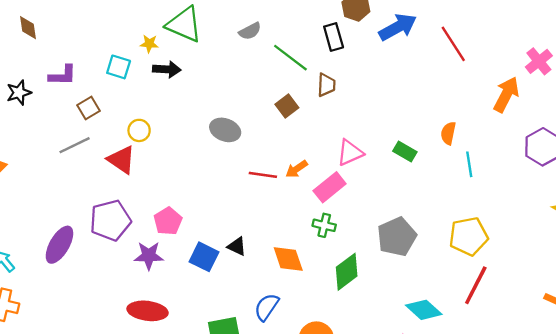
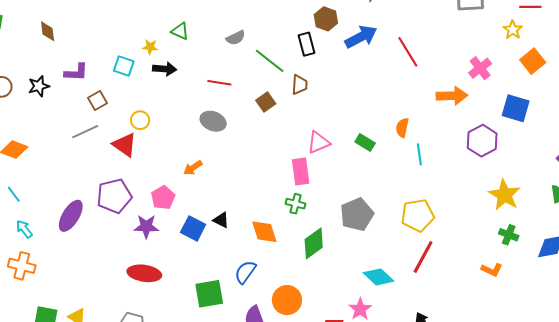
green triangle: (184, 24) -> (180, 31), size x0.6
orange arrow: (506, 95) -> (452, 96), turned 60
orange arrow: (297, 169) -> (193, 168), moved
red line: (263, 175) -> (219, 83), moved
pink rectangle: (330, 187) -> (301, 171), turned -60

